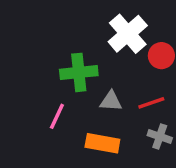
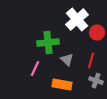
gray triangle: (111, 101) -> (67, 60), turned 40
red line: (151, 103) -> (91, 61), turned -56

